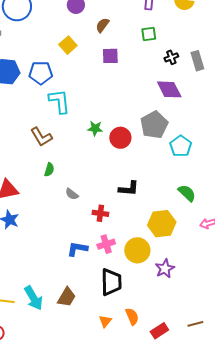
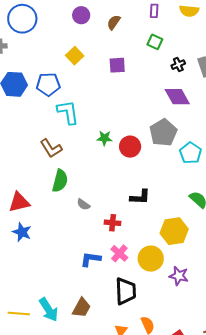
brown semicircle: (102, 25) -> (114, 22), moved
green square: (149, 34) -> (155, 42), turned 35
green semicircle: (49, 170) -> (60, 181), size x1.6
pink cross: (106, 244) -> (119, 253), turned -30
purple star: (165, 269) -> (179, 276), turned -30

